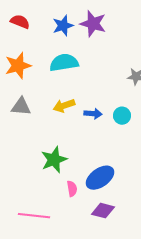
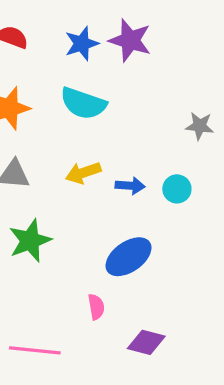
cyan semicircle: (64, 63) -> (83, 103), turned -152
green star: (54, 160) -> (30, 241), moved
blue ellipse: (100, 178) -> (129, 257), moved

